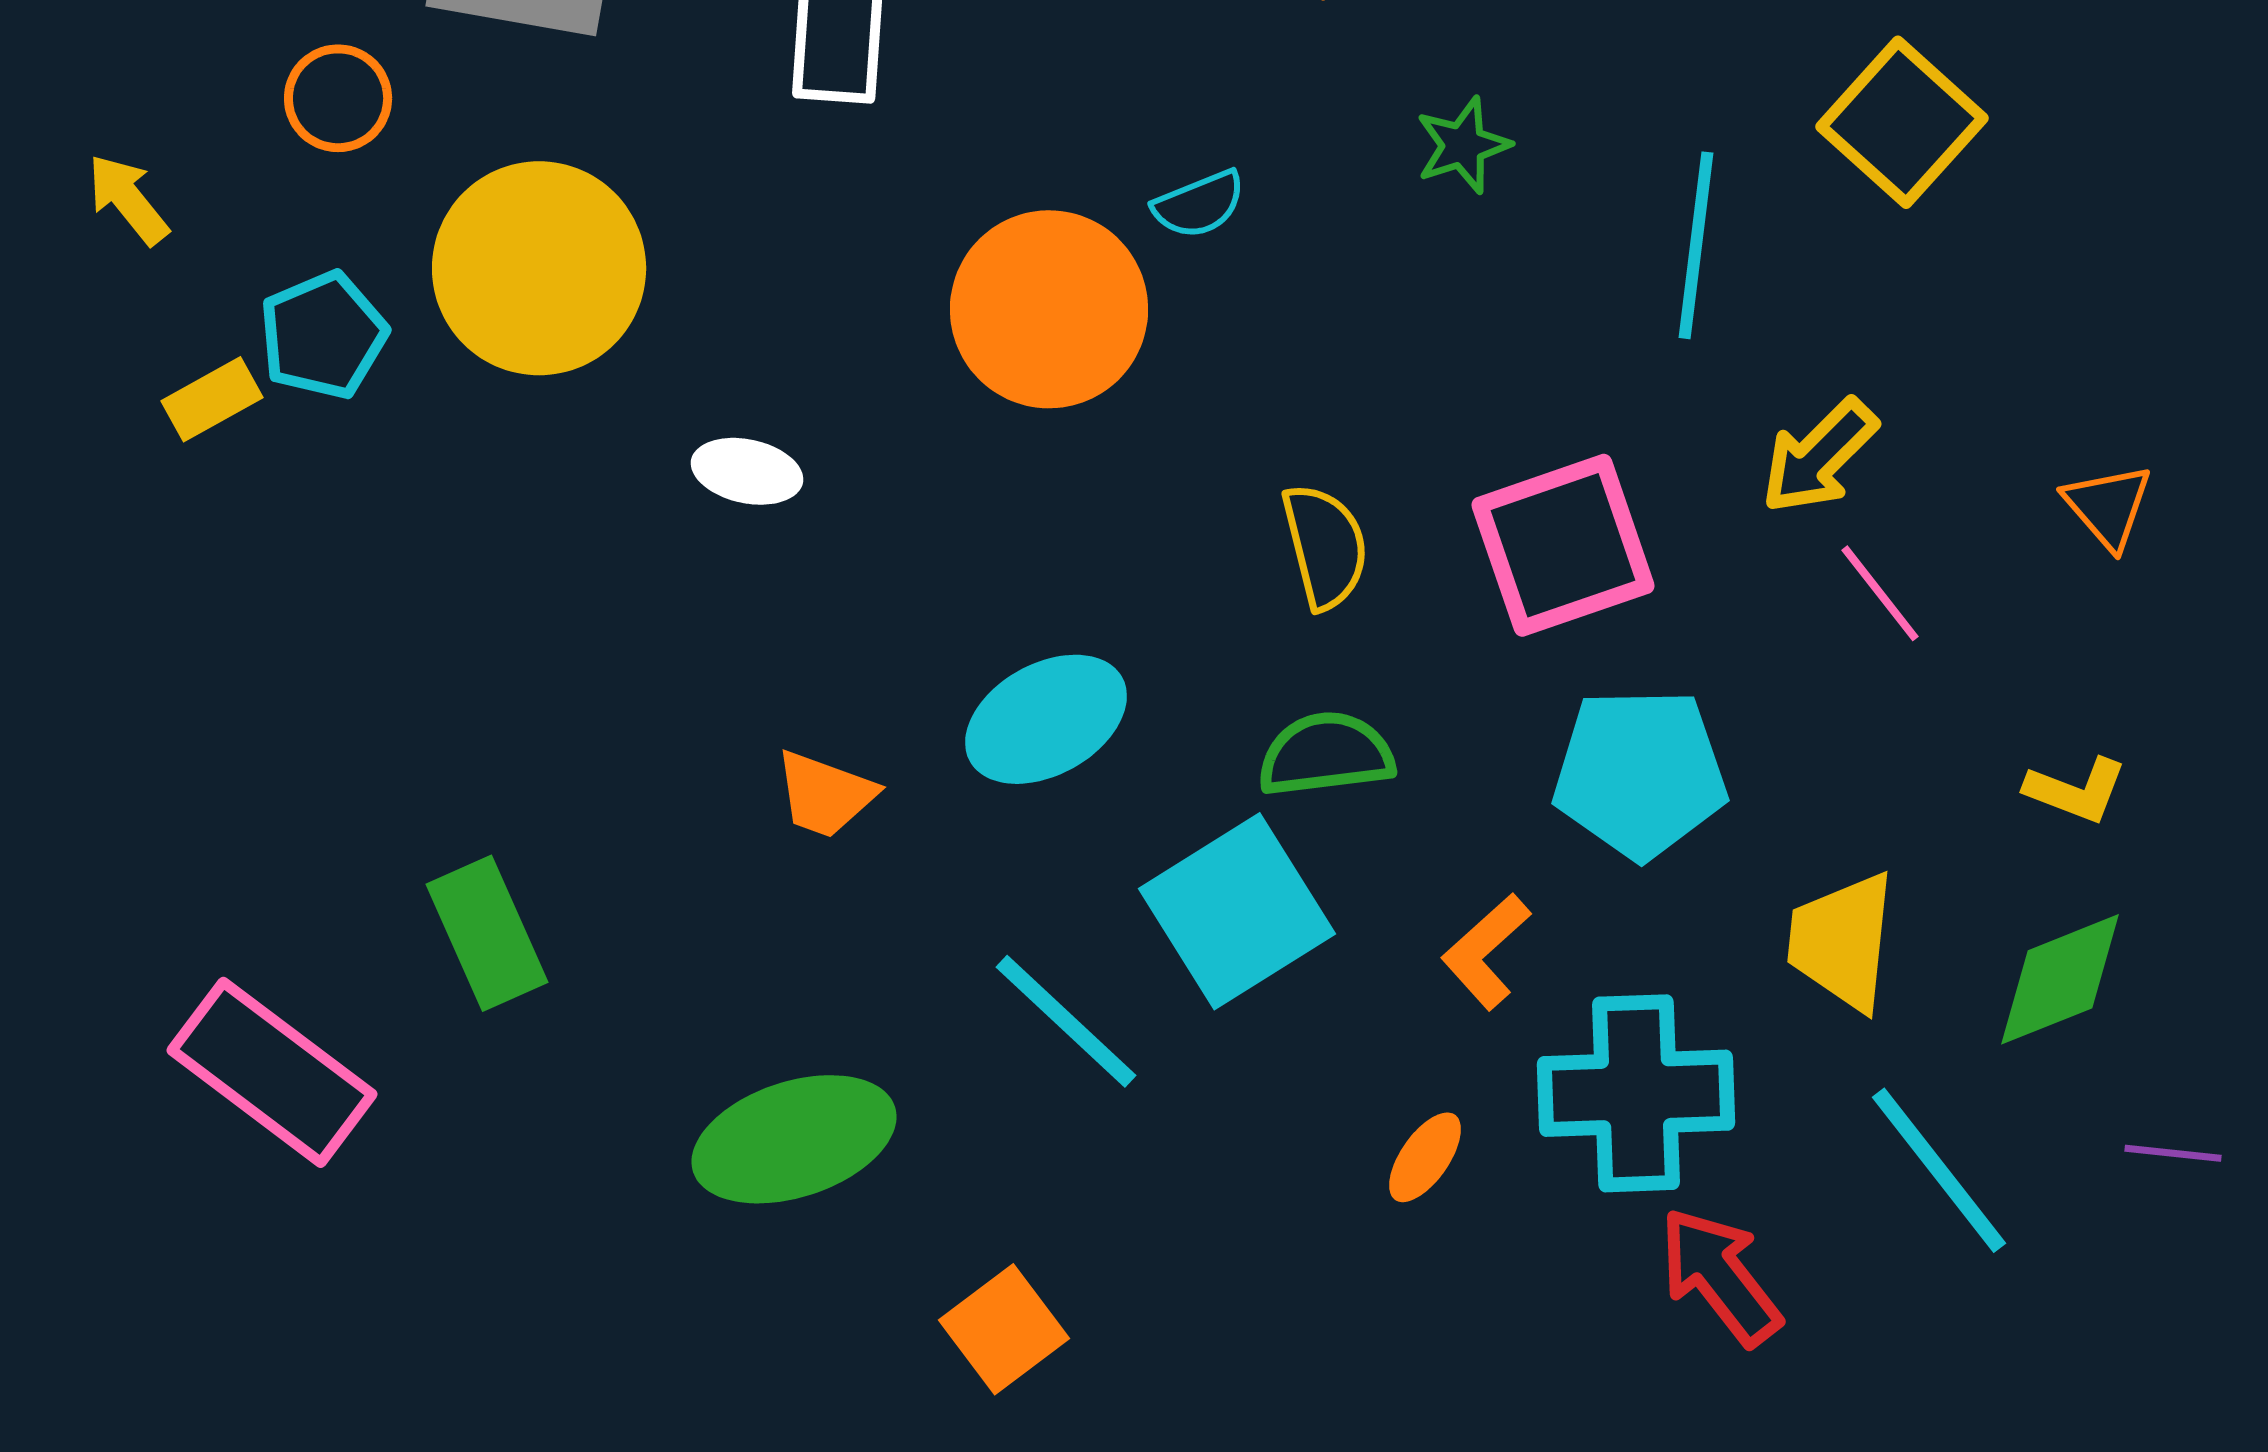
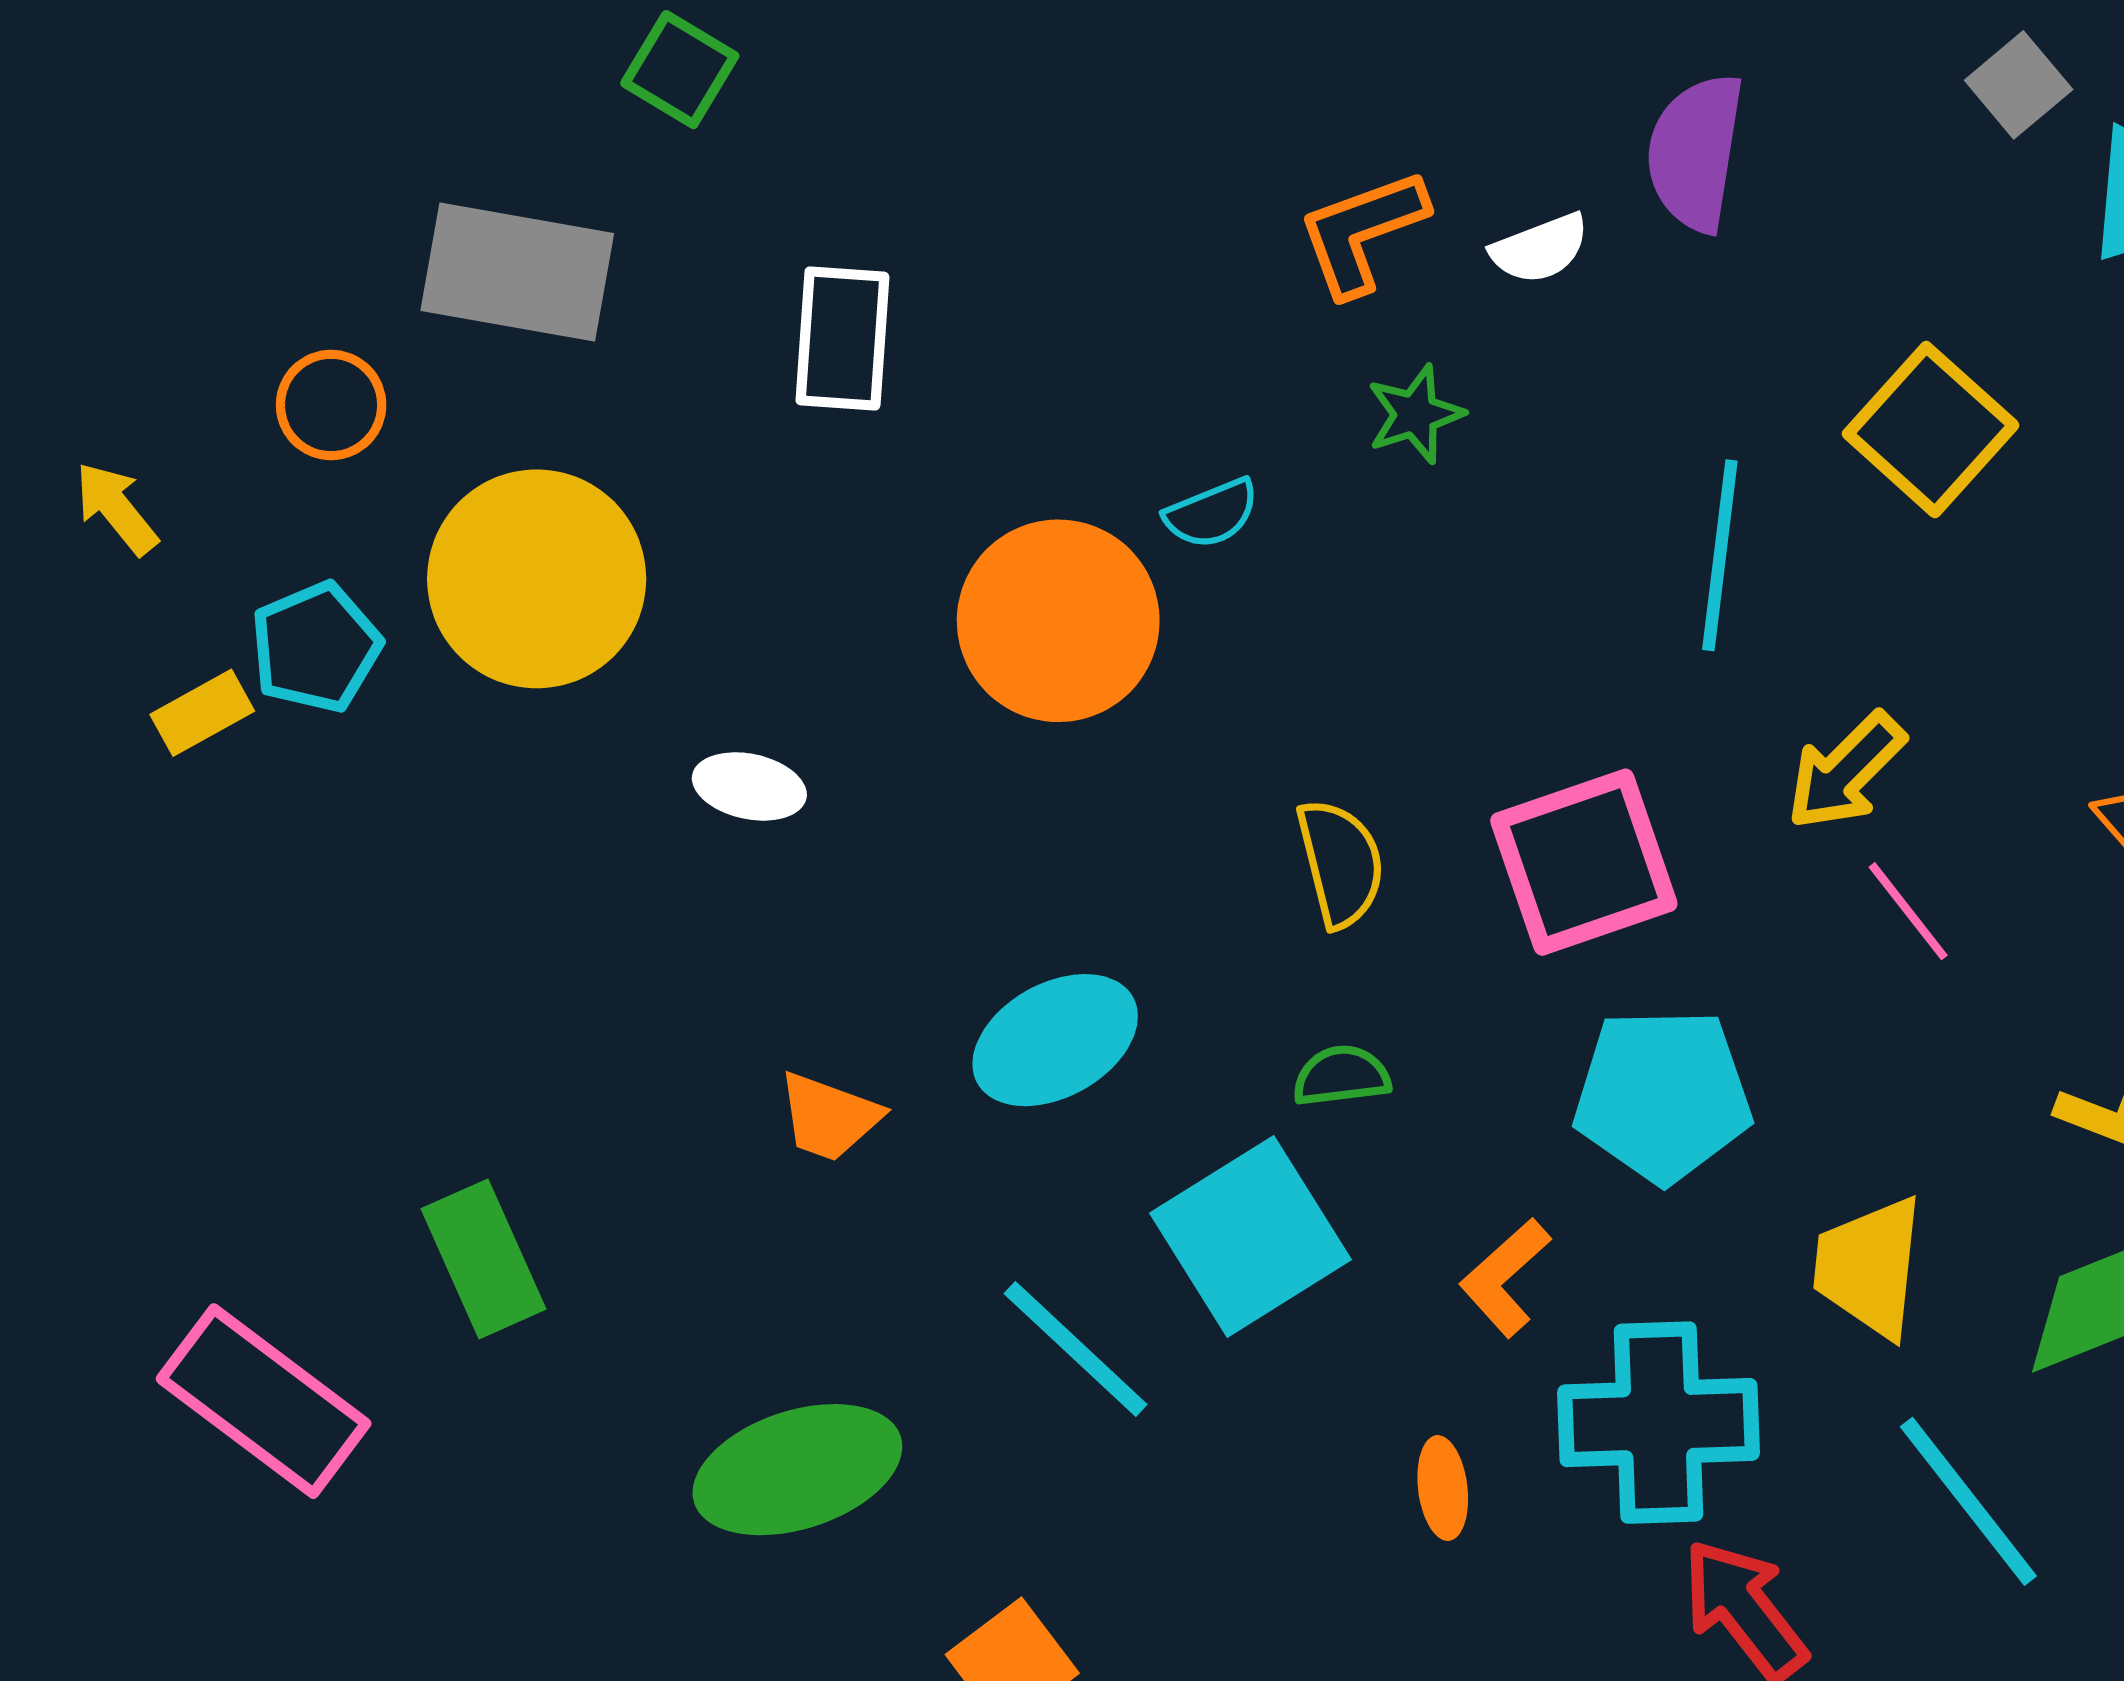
green star: (1463, 145) -> (1415, 414), moved
green semicircle: (1326, 754) -> (1341, 1076), size x0.7
orange ellipse: (1425, 1157) -> (1443, 1488), turned -42

